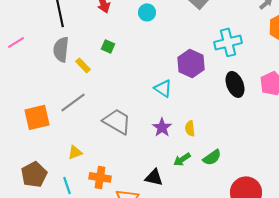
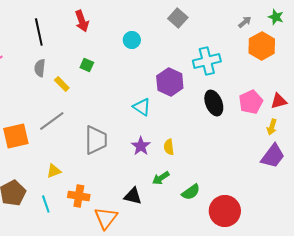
cyan circle: (147, 12) -> (132, 40), moved
gray semicircle: (61, 49) -> (40, 68), size x0.7
gray trapezoid: (117, 121) -> (96, 140), turned 60
green semicircle: (212, 157) -> (191, 192), moved

